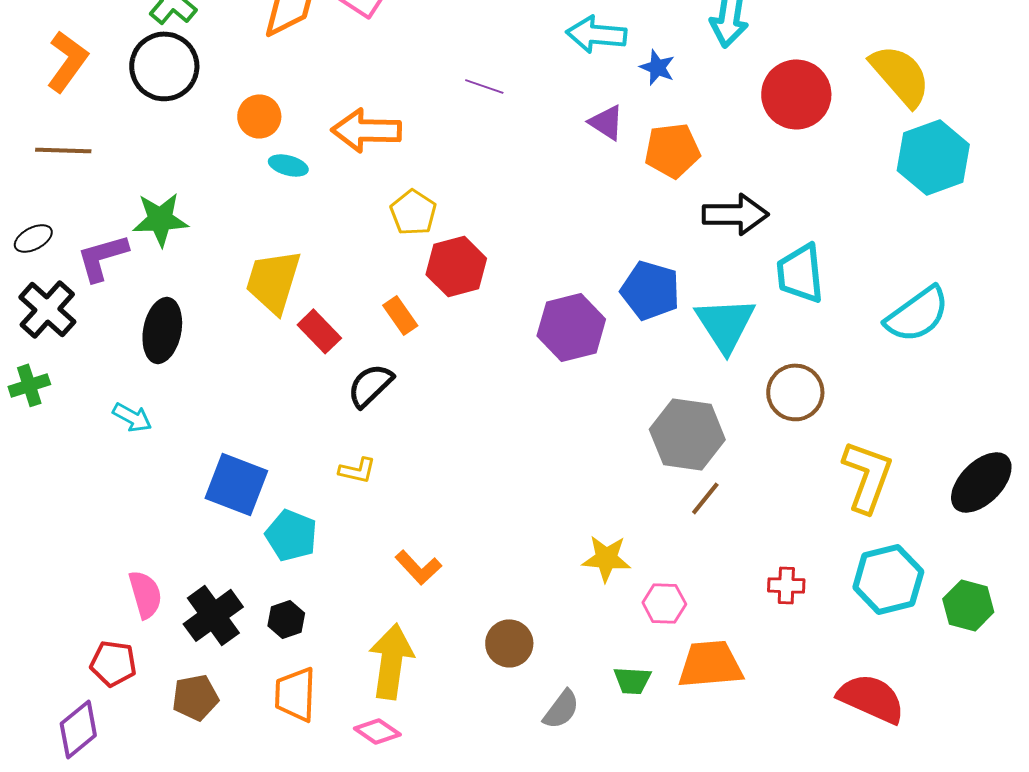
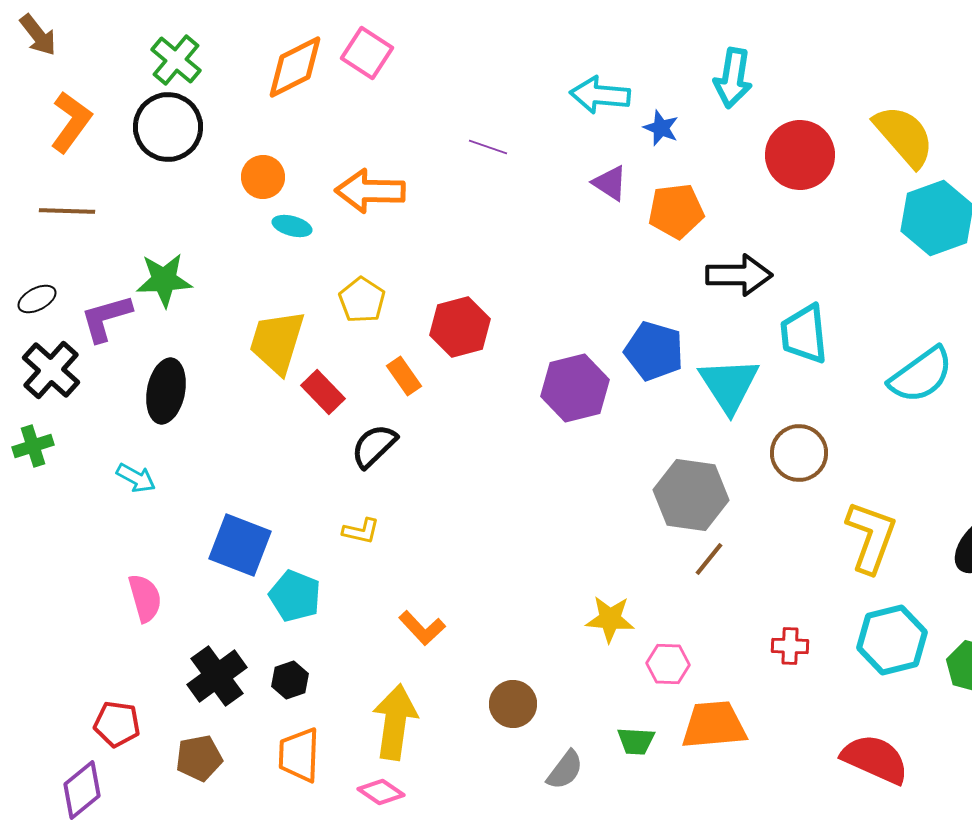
yellow pentagon: (413, 212) -> (362, 300), moved
pink semicircle: (145, 594) -> (145, 598), moved

